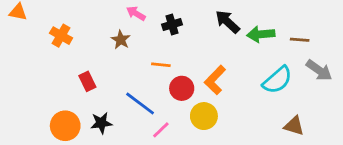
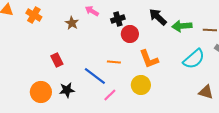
orange cross: (61, 36) -> (34, 15), moved
brown star: (121, 40) -> (72, 23), moved
orange line: (161, 65) -> (114, 62), moved
orange L-shape: (215, 80) -> (149, 59), turned -65
red circle: (182, 88) -> (130, 34), moved

